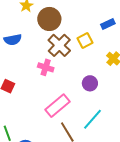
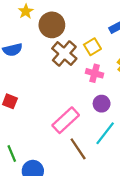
pink cross: (46, 67) -> (95, 73), moved
purple circle: (90, 83) -> (102, 104), moved

